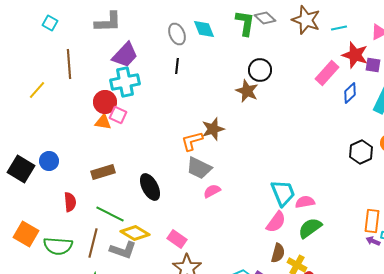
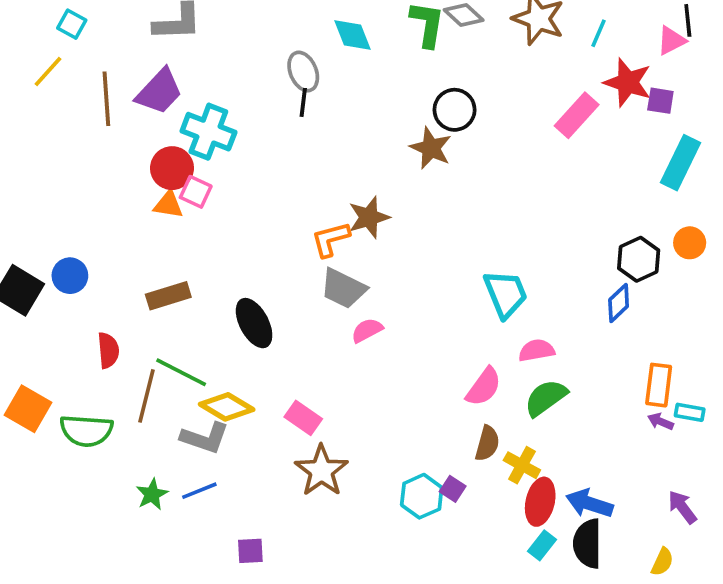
cyan line: (339, 28) -> (599, 33), turned -56
gray ellipse: (177, 34) -> (303, 72), moved
purple trapezoid: (125, 55) -> (159, 92), moved
cyan cross: (125, 82) -> (208, 132), turned 32
yellow line: (37, 90) -> (48, 72), moved
blue diamond: (350, 93) -> (619, 303), moved
cyan trapezoid: (283, 193) -> (506, 294), moved
brown line: (93, 243) -> (146, 396), moved

